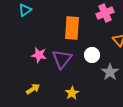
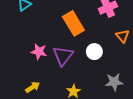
orange rectangle: (72, 28) -> (73, 23), turned -35
gray star: (110, 72) -> (114, 82), moved, turned 30

